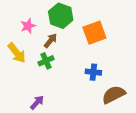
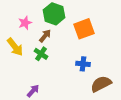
green cross: (46, 61) -> (41, 54), turned -32

